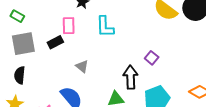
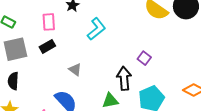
pink rectangle: (69, 26) -> (49, 22), moved
cyan L-shape: (105, 27) -> (96, 29), turned -125

